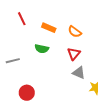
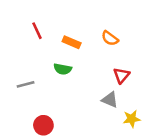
orange semicircle: (75, 32) -> (110, 38), moved
red triangle: (74, 54) -> (121, 75), moved

